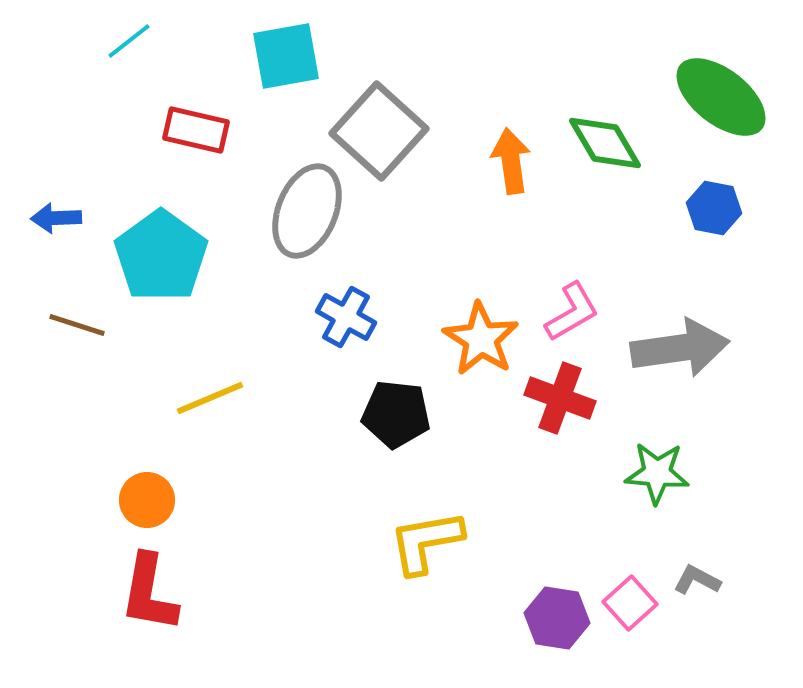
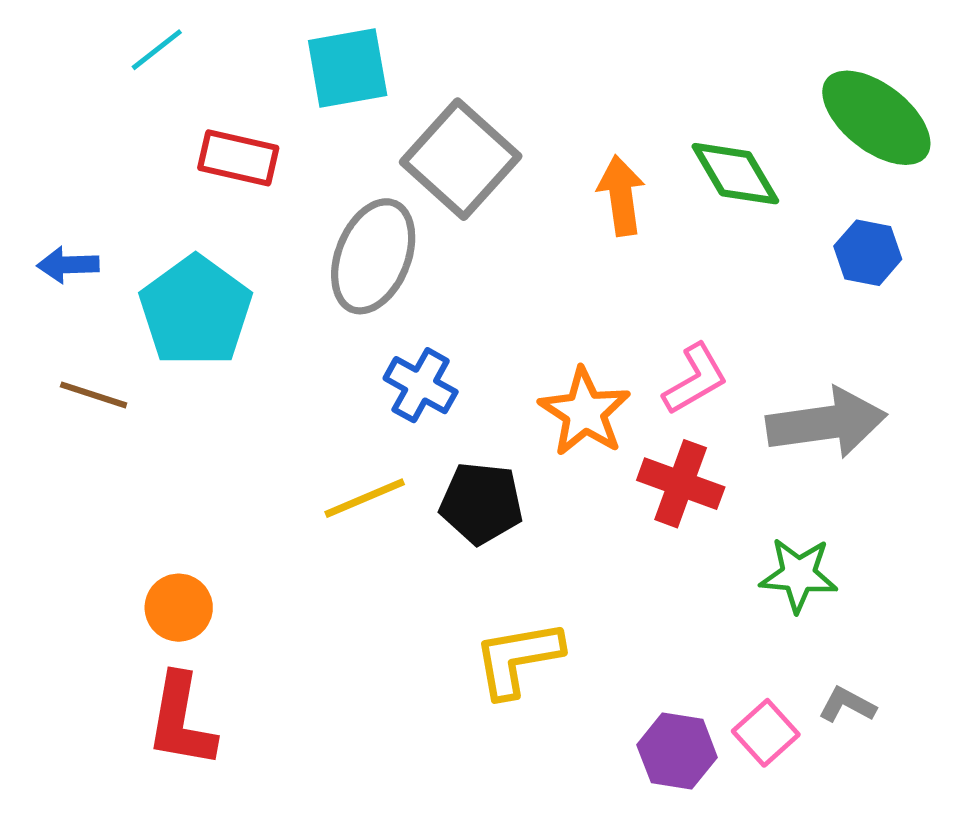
yellow line: (210, 398) -> (365, 498), moved

